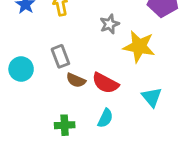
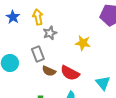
gray star: (110, 24) -> (50, 33), moved
yellow star: (139, 47) -> (83, 43), moved, size x0.7

